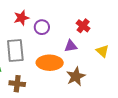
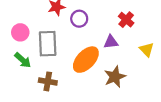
orange ellipse: (50, 63) -> (86, 60), turned -50

